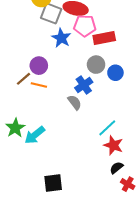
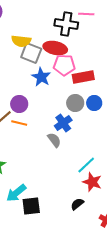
blue circle: (115, 73) -> (94, 103), moved
cyan arrow: (35, 135) -> (16, 193), moved
black semicircle: (116, 168) -> (77, 204), moved
black square: (53, 183) -> (31, 206), moved

